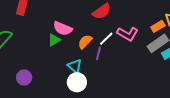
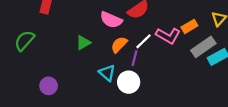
orange rectangle: (158, 26) -> (189, 26), moved
pink semicircle: (63, 28) -> (111, 20), moved
white circle: (77, 82) -> (129, 82), moved

